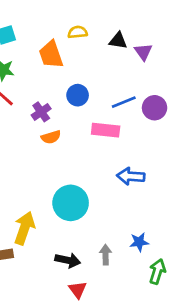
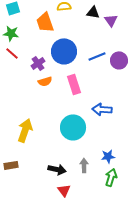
blue circle: (78, 95) -> (64, 51), size x1.6
pink rectangle: (106, 130) -> (74, 84), moved, turned 66
cyan circle: (71, 203) -> (73, 127), moved
yellow arrow: (24, 228) -> (25, 130), moved
green arrow: (157, 271) -> (111, 177), moved

